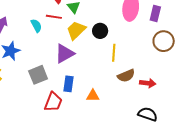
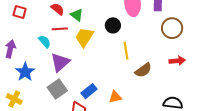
black circle: (100, 31) -> (113, 25), moved
purple triangle: (65, 54) -> (60, 62), moved
red arrow: (148, 83) -> (177, 61), moved
blue rectangle: (69, 84) -> (89, 91), turned 56

